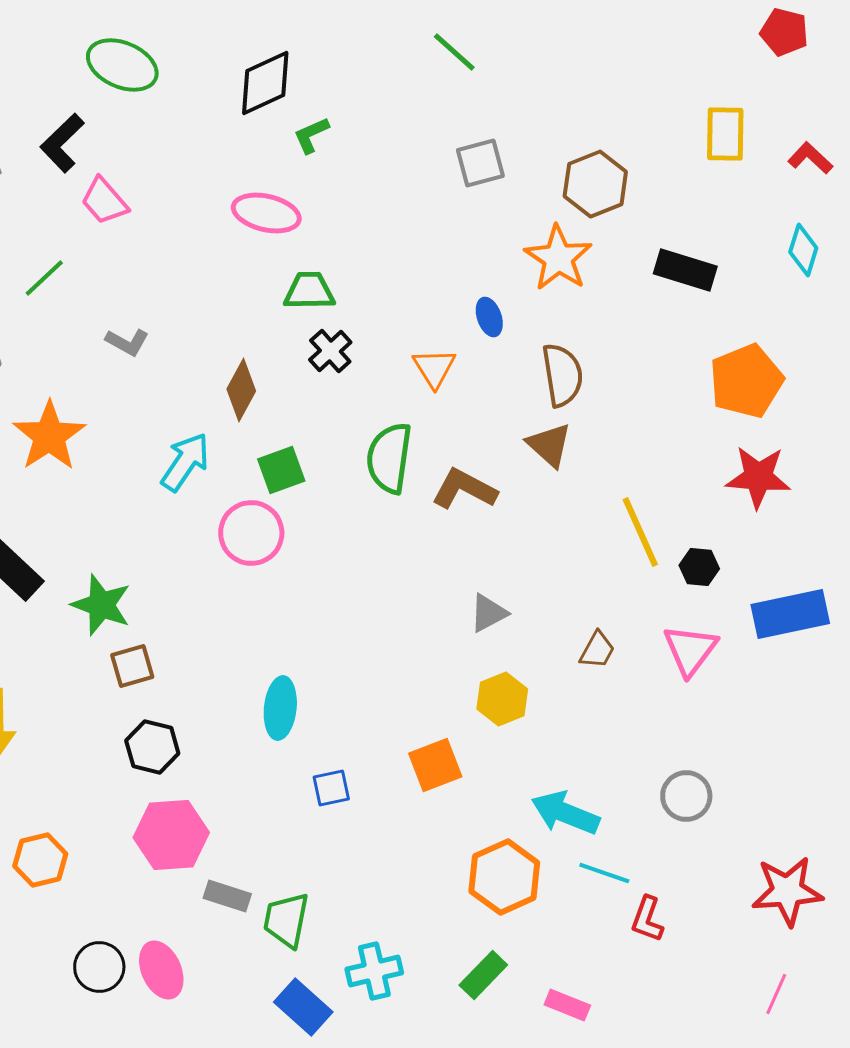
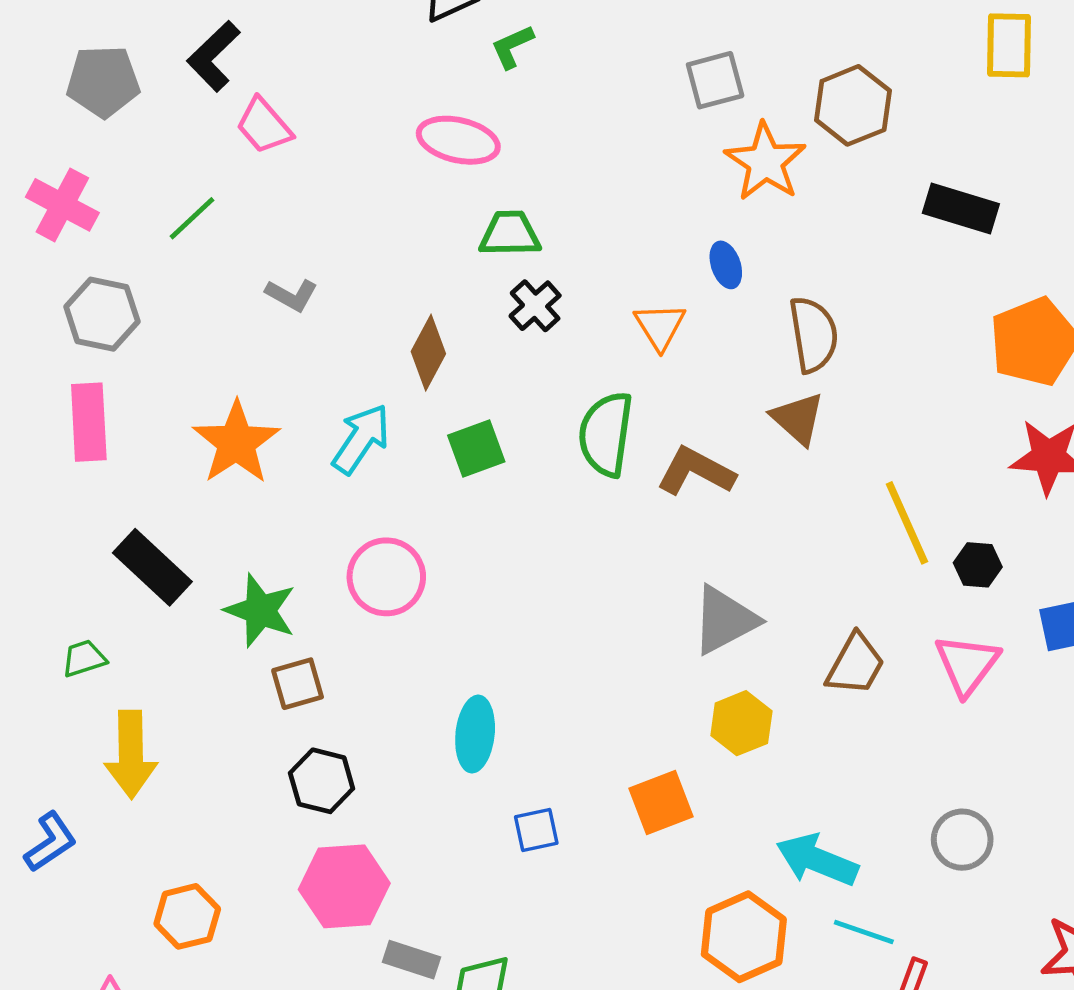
orange star: (558, 258) -> (765, 162), moved
orange star: (49, 436) -> (236, 443), moved
pink circle: (251, 533) -> (386, 577), moved
gray triangle: (488, 613) -> (725, 620), size x1.5
brown trapezoid: (597, 650) -> (855, 664), size x1.4

